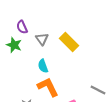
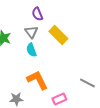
purple semicircle: (22, 27) -> (37, 14), moved
cyan semicircle: (43, 66) -> (31, 50), moved

